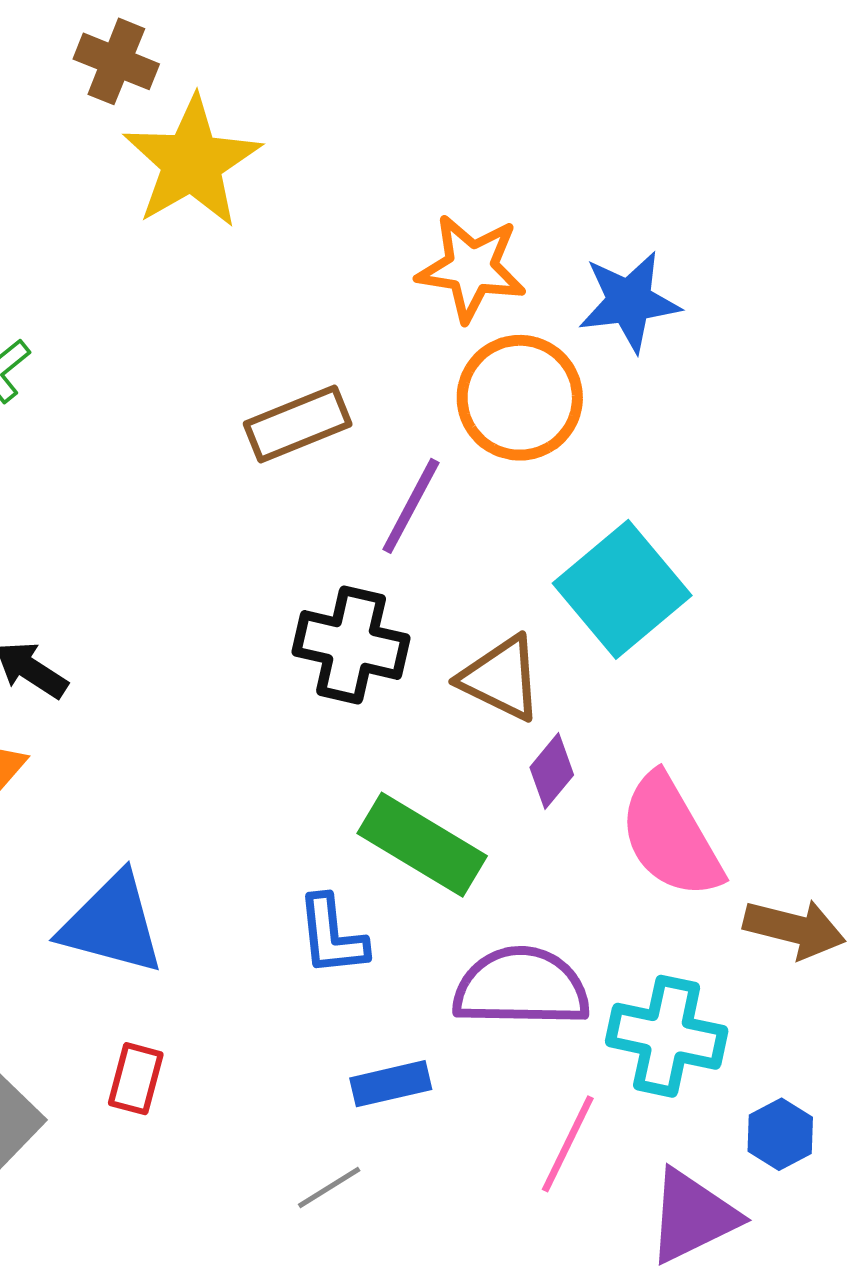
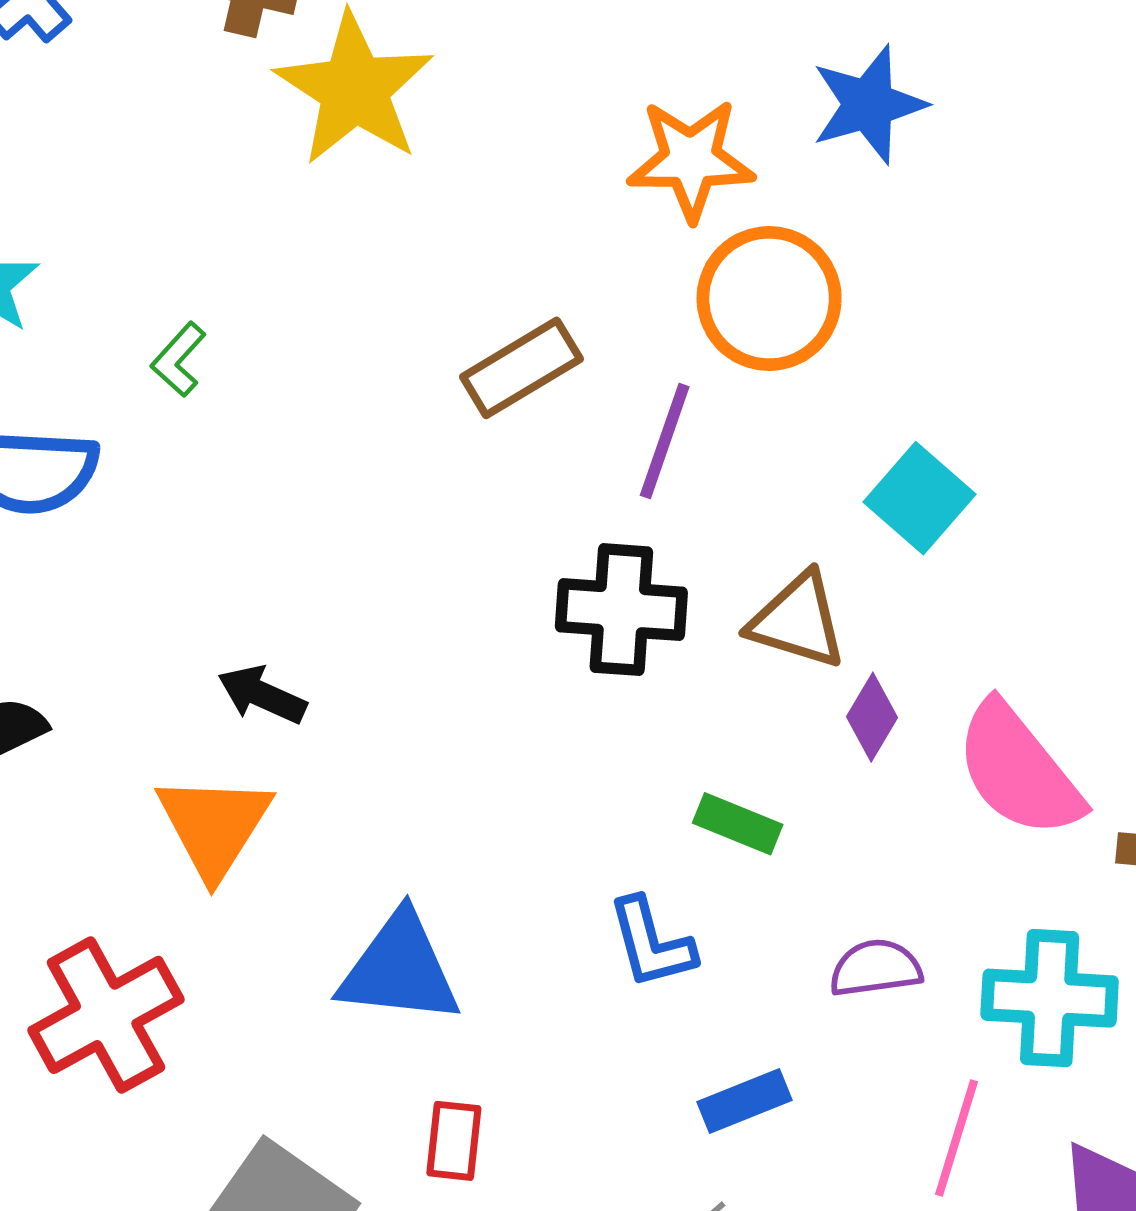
blue star: (629, 301) -> (868, 105), moved
cyan square: (622, 589) -> (920, 498), size x0.7
green rectangle: (422, 845) -> (738, 824), size x0.6
purple semicircle: (521, 987) -> (876, 968), size x0.6

